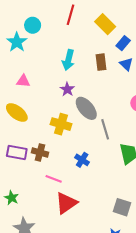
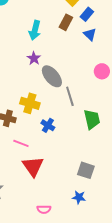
brown rectangle: (101, 62) -> (66, 22), moved, turned 35
yellow cross: (61, 124) -> (30, 103), moved
red triangle: (66, 203) -> (33, 166), turned -30

